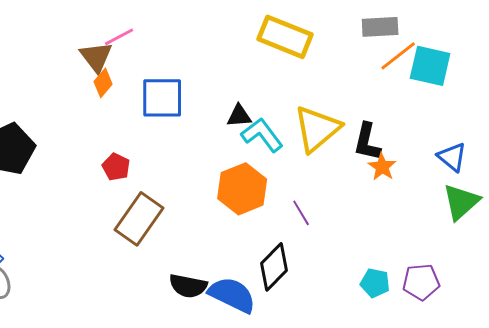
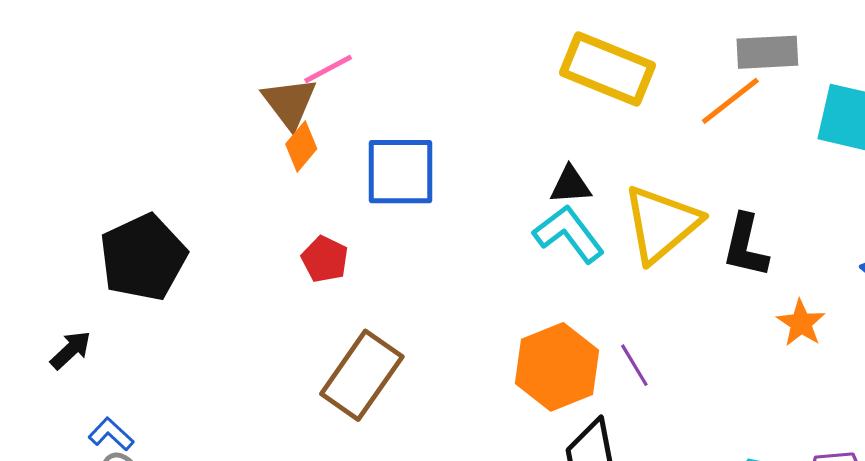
orange line: (398, 56) -> (730, 101), moved
black triangle: (239, 116) -> (570, 185), moved
red pentagon: (116, 167) -> (325, 259), moved
orange star: (382, 167) -> (801, 323), moved
orange hexagon: (242, 189) -> (557, 367), moved

